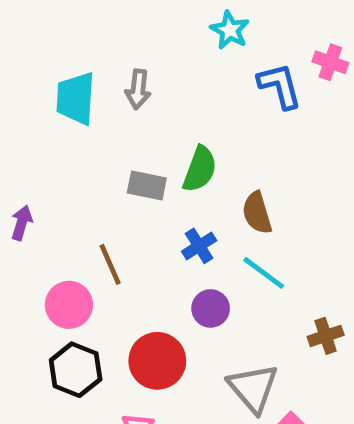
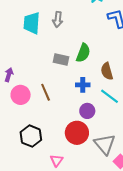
blue cross: (199, 246) -> (83, 85), turned 32
pink circle: (69, 305) -> (21, 95), moved
red circle: (157, 361) -> (77, 133), moved

